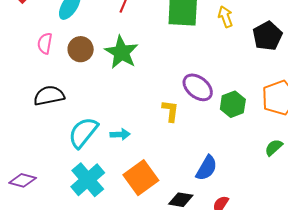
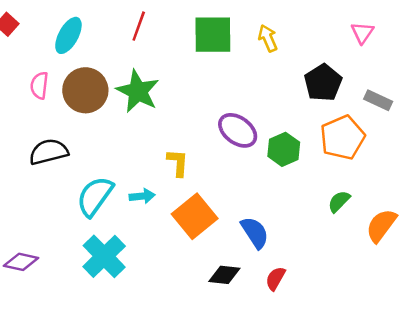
black pentagon: (267, 36) -> (323, 83), moved
brown circle: (81, 49) -> (85, 90), size x1.4
yellow L-shape: (170, 111) -> (178, 163), moved
blue semicircle: (206, 168) -> (255, 233), turned -60
orange square: (141, 178) -> (195, 216), moved

